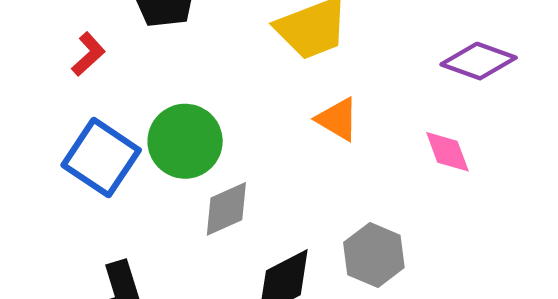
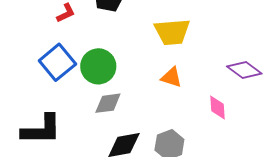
orange triangle: (338, 119) -> (171, 77), turned -30

